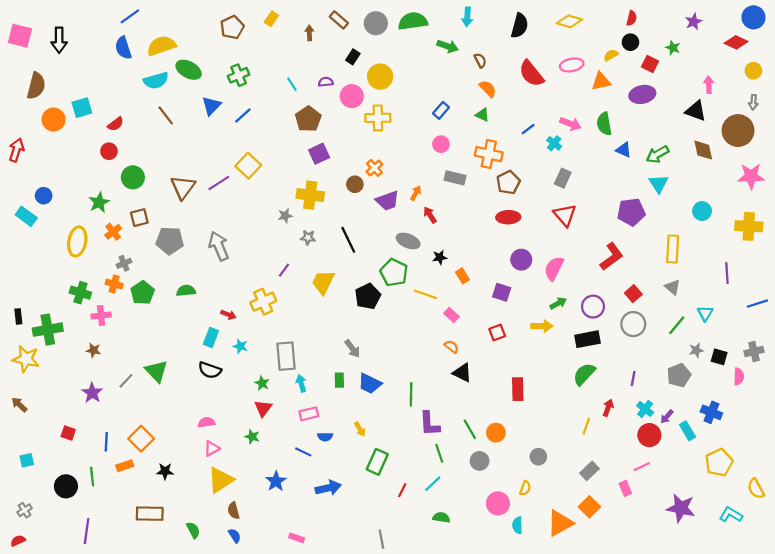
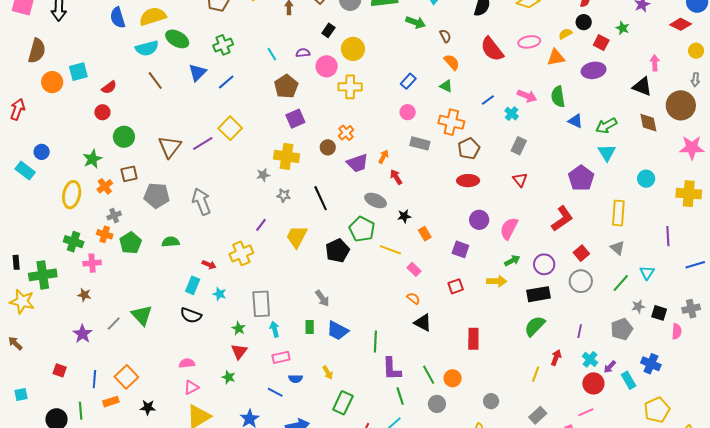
purple pentagon: (631, 212) -> (581, 178), turned -30
red triangle: (565, 215) -> (520, 180), size x0.7

